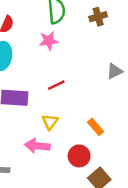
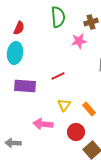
pink star: (49, 41) -> (79, 41), moved
yellow triangle: (50, 122) -> (64, 105), moved

